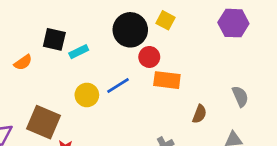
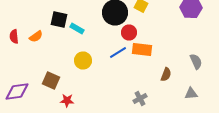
cyan rectangle: (79, 52) -> (77, 28), turned 56
blue line: (118, 85) -> (118, 52), moved
brown square: (43, 122) -> (51, 80), size x0.7

